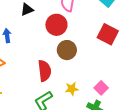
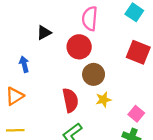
yellow star: (72, 89) -> (103, 100), moved

